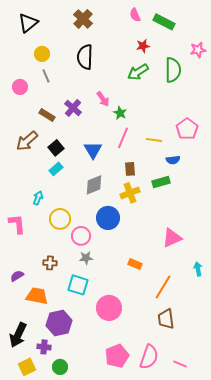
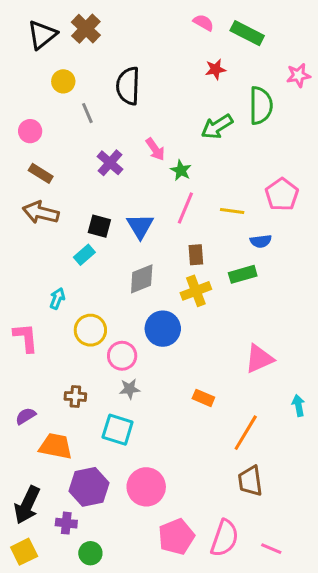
pink semicircle: (135, 15) -> (203, 23), turned 144
brown cross: (83, 19) -> (86, 29), moved
green arrow: (138, 72) -> (217, 127), moved
gray line: (46, 76) -> (87, 113), moved
brown rectangle: (47, 115) -> (41, 173), moved
brown arrow: (27, 141) -> (41, 213), turned 55
black square: (56, 148) -> (99, 226), moved, turned -35
pink circle: (109, 308) -> (146, 487), moved
yellow square: (27, 367) -> (24, 552), moved

